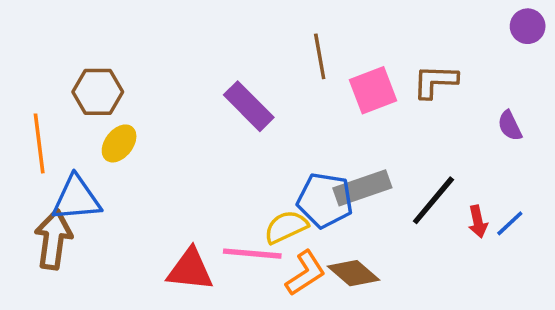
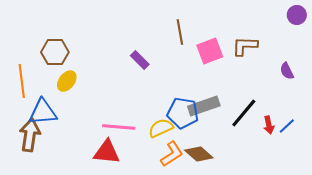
purple rectangle: (249, 106) -> (140, 60), size x0.7
pink line: (252, 254) -> (119, 127), moved

